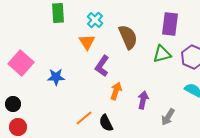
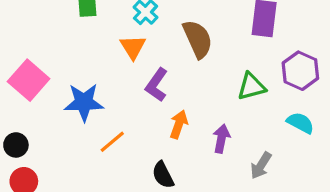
green triangle: (162, 54) -> (251, 86), moved
blue star: (56, 77) -> (84, 102), size x1.4
orange line: (84, 118) -> (112, 142), moved

